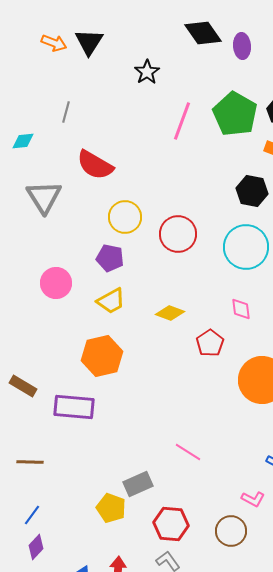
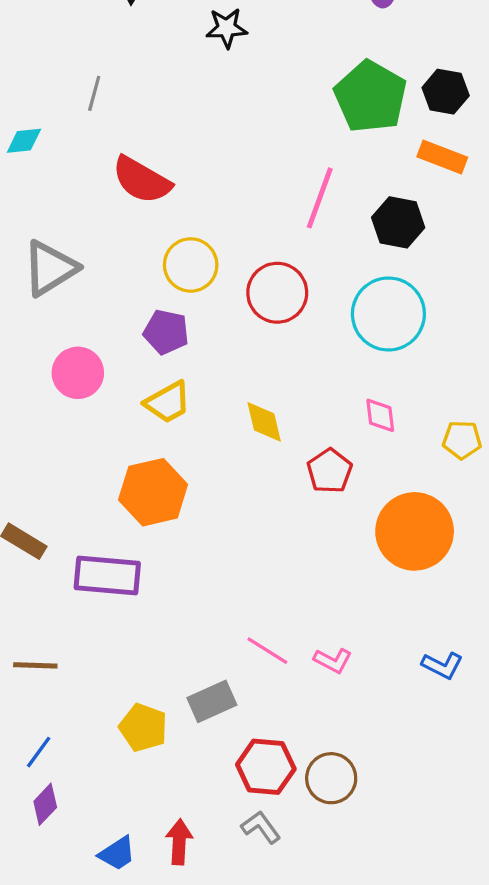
black star: (147, 72) -> (227, 28), turned 30
pink line: (182, 121) -> (320, 198), moved
gray triangle: (44, 197) -> (50, 268), moved, turned 30
yellow diamond: (170, 313) -> (264, 422), turned 56
pink line: (188, 452) -> (267, 651), moved
pink L-shape: (253, 499) -> (333, 661), moved
yellow pentagon: (111, 508) -> (143, 728), moved
brown circle: (231, 531) -> (331, 778), moved

